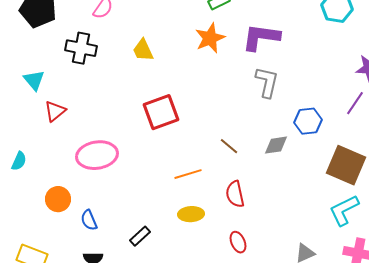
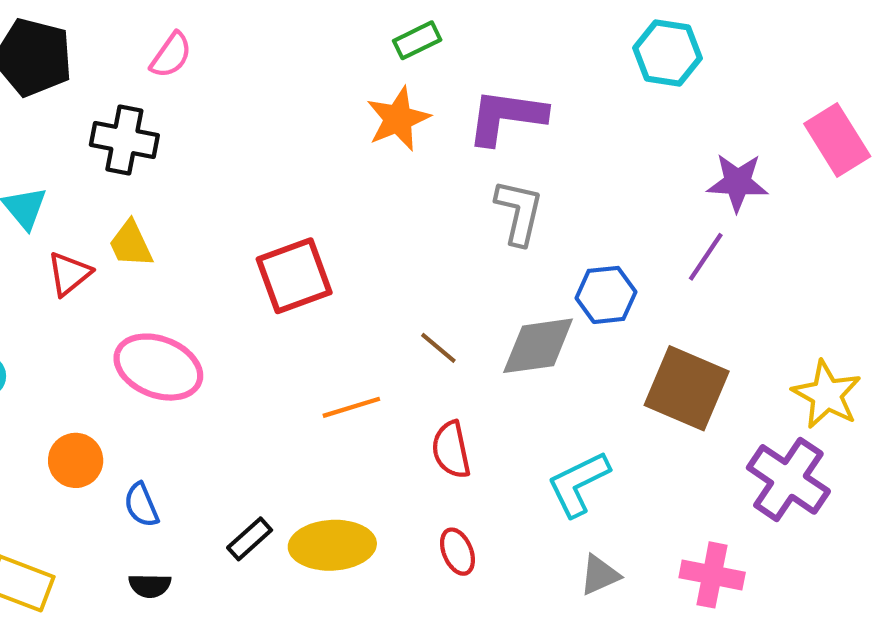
yellow trapezoid: (143, 50) -> (131, 244), moved
gray diamond: (276, 145) -> (538, 346), size x1.5
pink ellipse: (97, 155) -> (158, 367), turned 30
cyan L-shape: (344, 210) -> (578, 484), moved
yellow ellipse: (191, 214) -> (332, 545), moved, size x1.5

